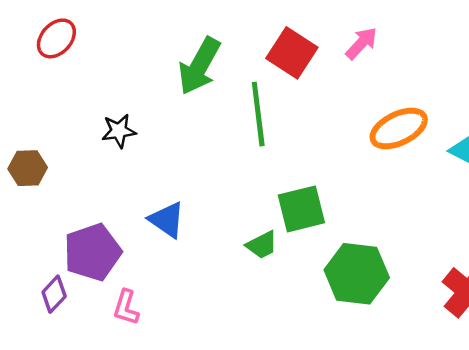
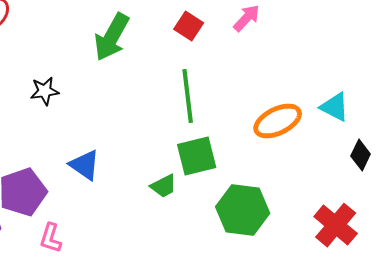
red square: (292, 53) -> (189, 26), size x0.7
green line: (258, 114) -> (188, 96), moved
orange ellipse: (399, 128) -> (278, 121), moved

